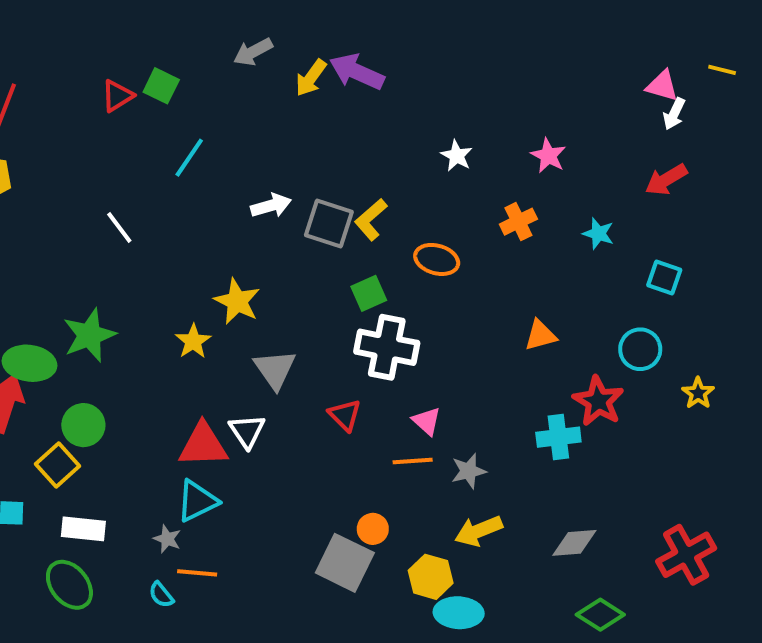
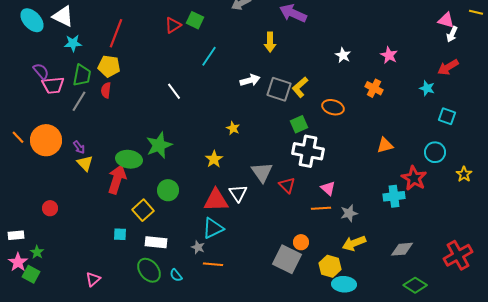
yellow arrow: (311, 78) -> (270, 42), moved, turned -36
orange cross: (518, 222) -> (374, 88), turned -36
cyan star: (598, 234) -> (427, 88), moved
yellow star: (237, 301) -> (233, 128), size x0.6
yellow star: (193, 341) -> (214, 159), moved
gray triangle: (275, 369) -> (262, 172), moved
green circle: (83, 425) -> (168, 190), moved
cyan semicircle: (161, 595) -> (176, 275), moved

